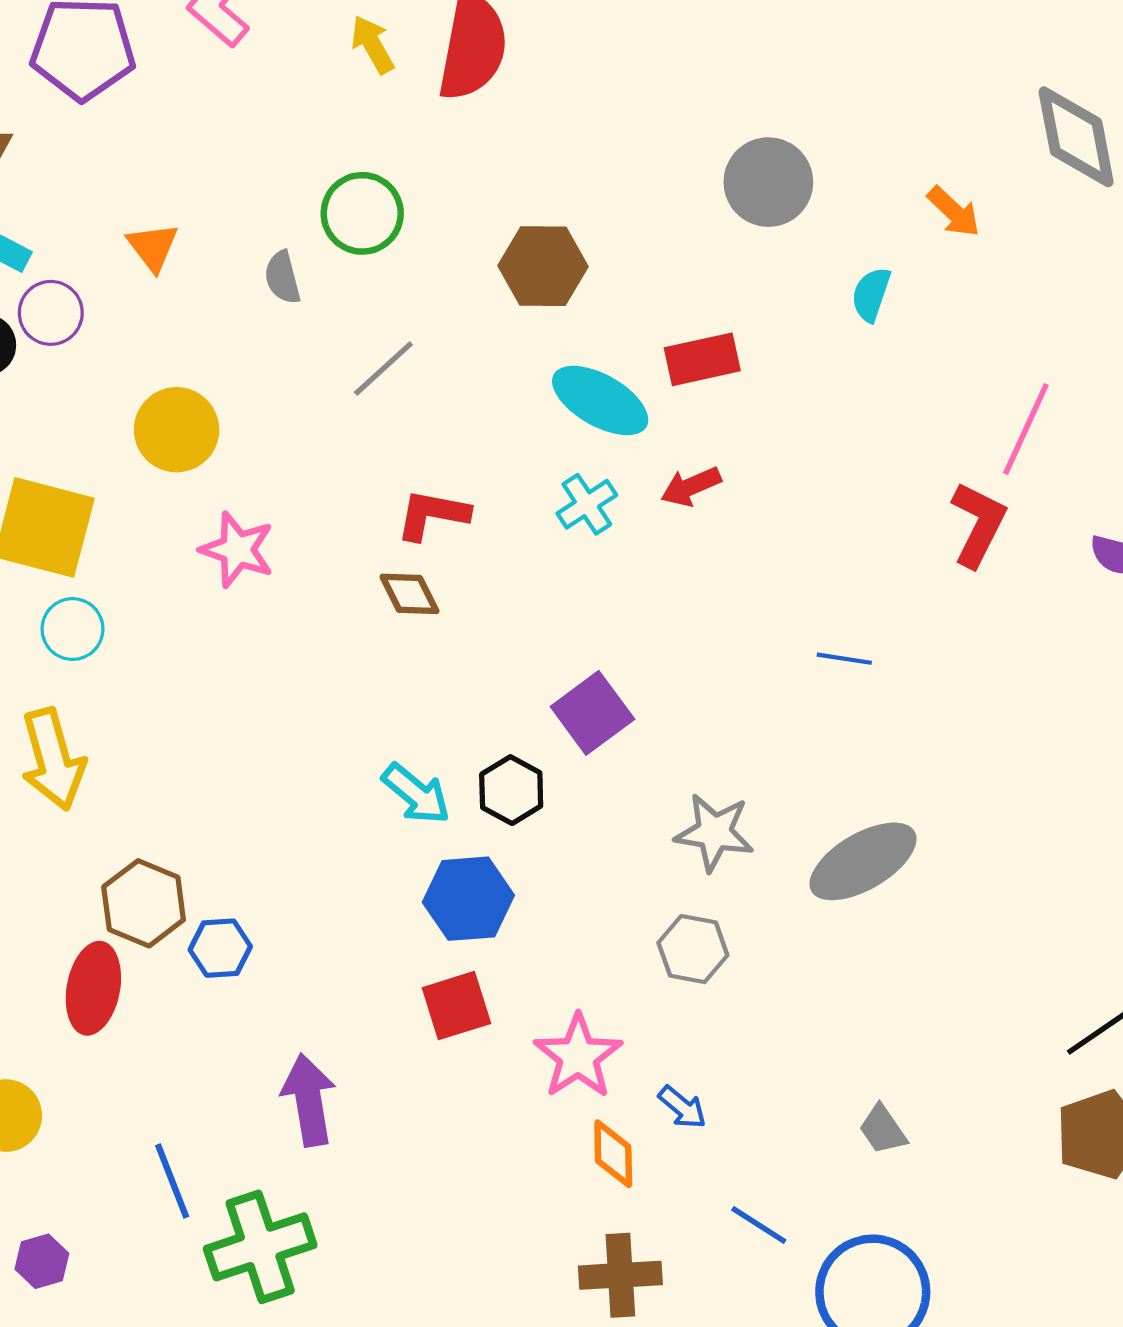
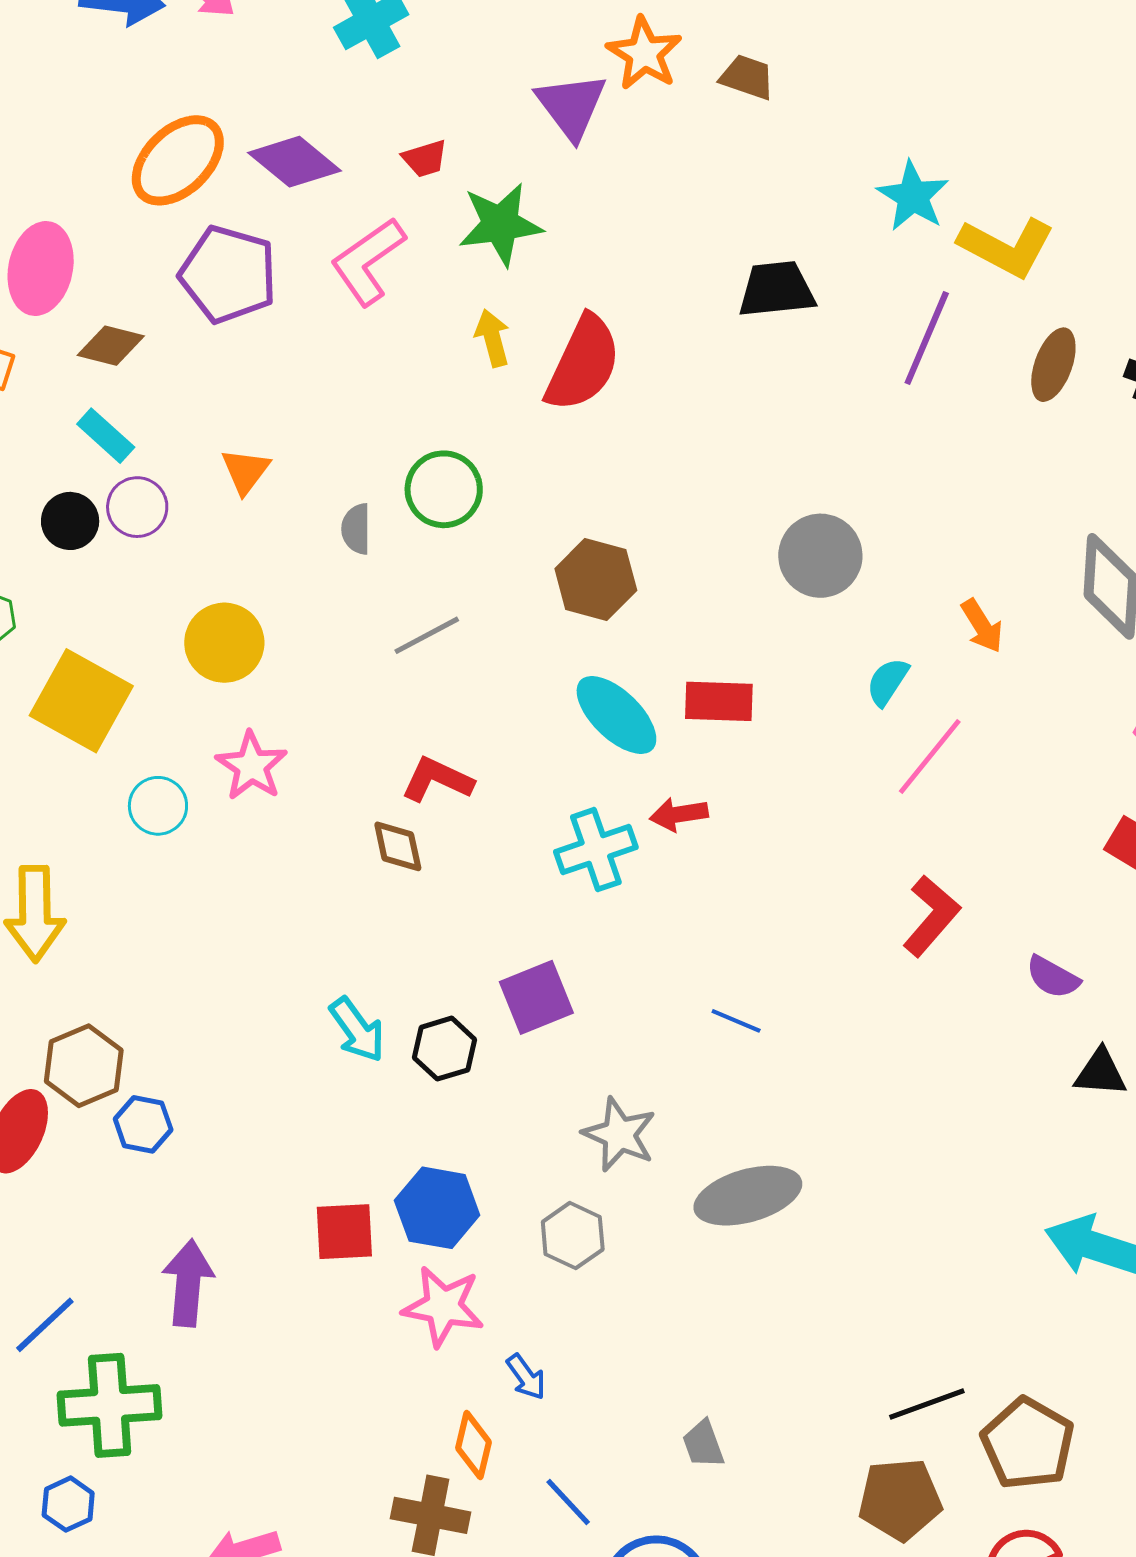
pink line: (1026, 429) -> (930, 757), moved
cyan cross: (587, 504) -> (596, 850), moved, size x1.4
cyan circle: (73, 629) -> (158, 806), moved
blue line: (844, 659) -> (736, 1021), moved
blue hexagon: (468, 899) -> (437, 1208), moved
pink star: (578, 1056) -> (443, 1306), turned 30
orange diamond: (613, 1154) -> (473, 1445), moved
blue line: (172, 1181) -> (45, 1325), turned 54

